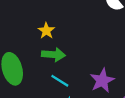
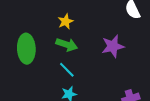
purple star: (102, 80) -> (113, 46), moved

